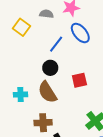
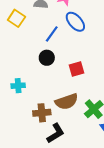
brown semicircle: (47, 92) -> (67, 102), moved, turned -75

